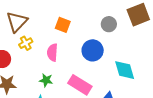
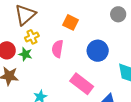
gray circle: (109, 24) -> (118, 14), moved
green star: (46, 80) -> (25, 54), moved

